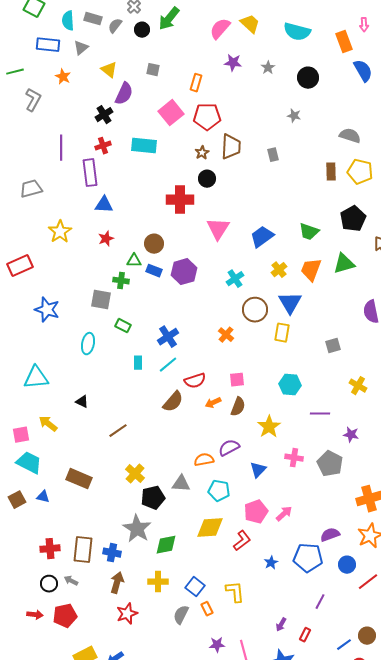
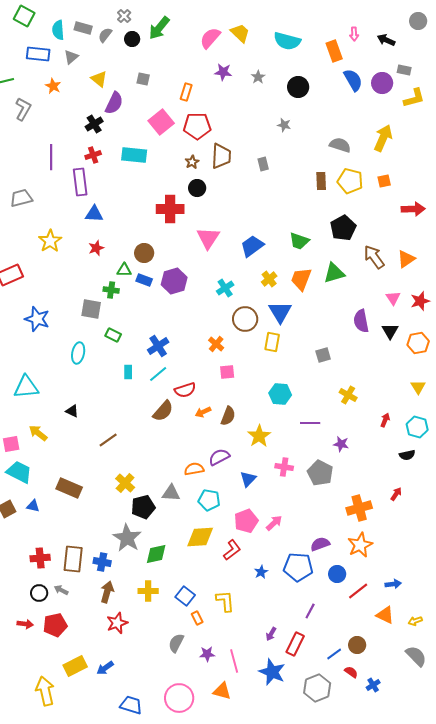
pink square: (237, 380) -> (227, 372), moved
gray semicircle: (181, 615) -> (176, 643), moved
red rectangle: (305, 635) -> (295, 644), size x1.6

